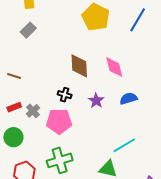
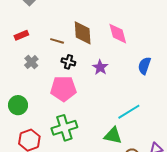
brown line: (14, 76) -> (57, 41), moved
blue semicircle: (128, 98) -> (144, 66), moved, turned -54
red rectangle: (14, 107) -> (21, 35), moved
gray cross: (33, 111) -> (31, 62), moved

